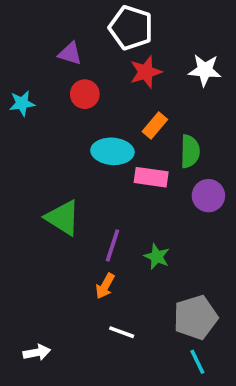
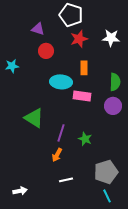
cyan star: (22, 103) -> (12, 66), moved
orange rectangle: (155, 125) -> (84, 68), turned -40
green semicircle: (190, 151) -> (115, 82), moved
white line: (122, 332) -> (66, 180), turned -32

